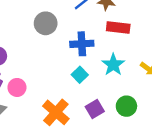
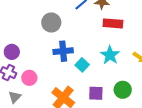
blue cross: (82, 44) -> (63, 51), moved
purple square: (95, 109) -> (96, 93), turned 35

